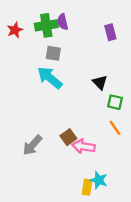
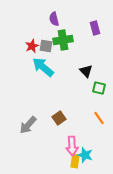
green cross: (46, 25) -> (63, 40), moved
red star: (15, 30) -> (32, 46), moved
orange line: (115, 128) -> (99, 118), moved
pink arrow: (84, 146) -> (72, 146), moved, turned -102

